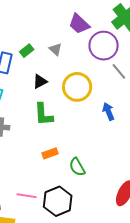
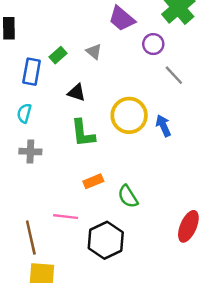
purple circle: (104, 46) -> (153, 44), size x0.6
black triangle: (40, 81) -> (77, 93), turned 49
yellow circle: (77, 87) -> (129, 115), moved
pink line: (27, 196) -> (66, 217), moved

